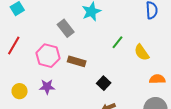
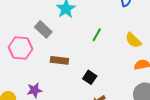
yellow semicircle: (142, 52) -> (133, 40), moved
pink hexagon: (48, 56) -> (21, 48), moved

